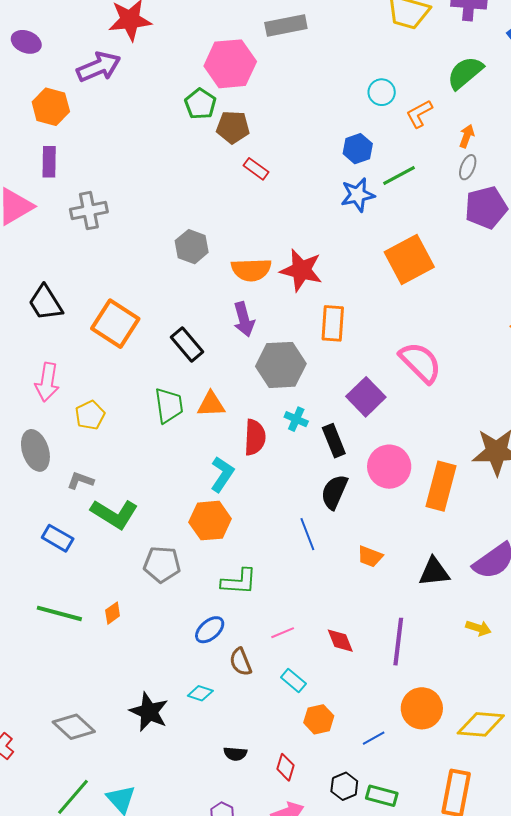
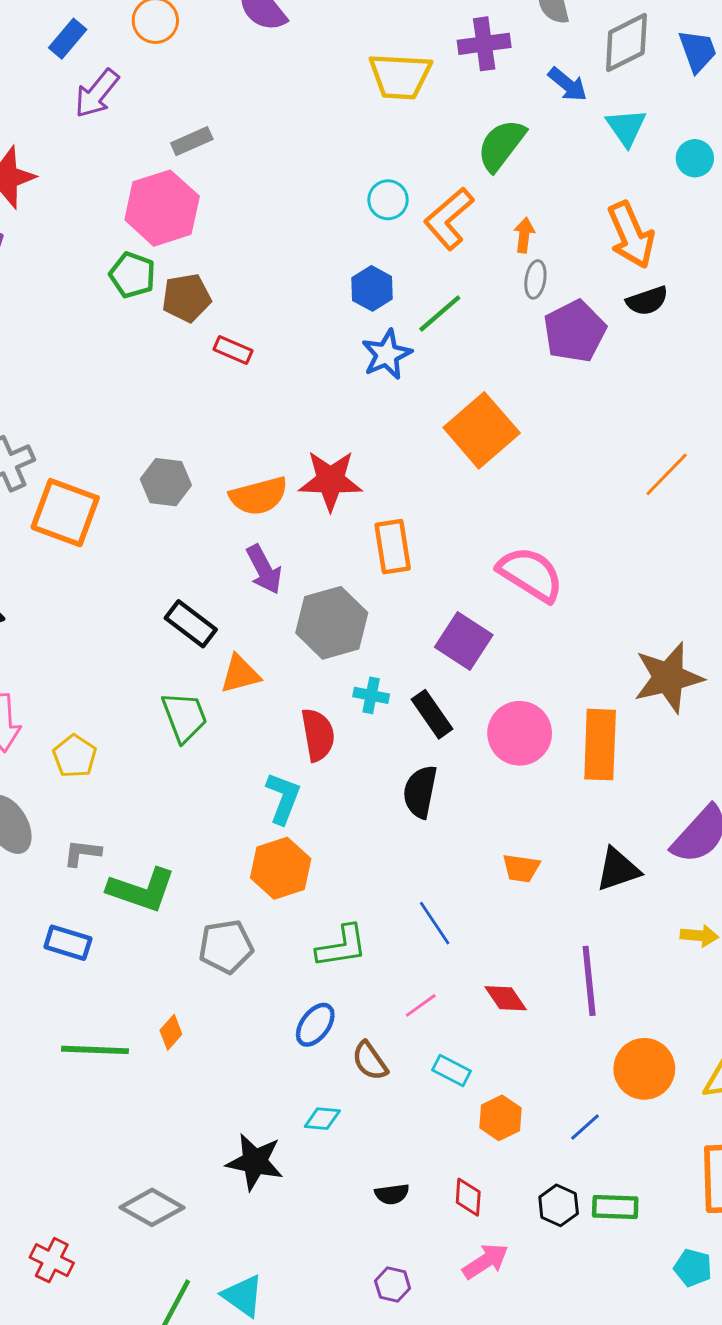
gray rectangle: (286, 26) -> (192, 141), moved, size x0.7
orange L-shape: (419, 114) -> (449, 219), size x1.4
orange square: (115, 324) -> (65, 513), moved
orange triangle: (211, 404) -> (240, 674), moved
black semicircle: (334, 492) -> (420, 792), moved
blue line: (307, 534) -> (435, 923), moved

